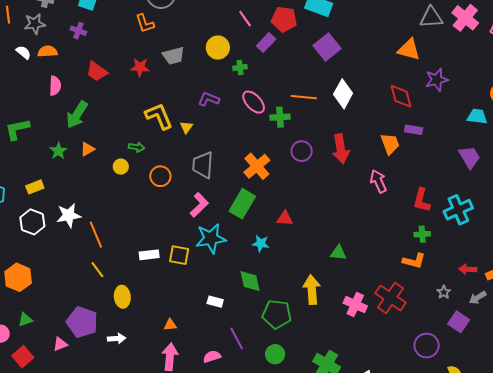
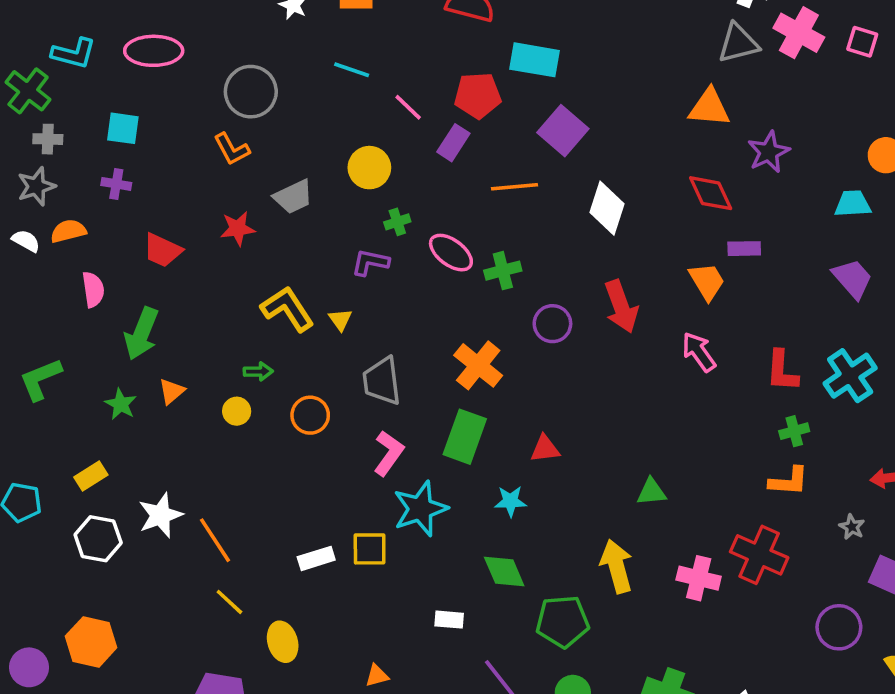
green cross: (240, 67) -> (397, 222), moved
orange line: (304, 97) -> (514, 187), moved

